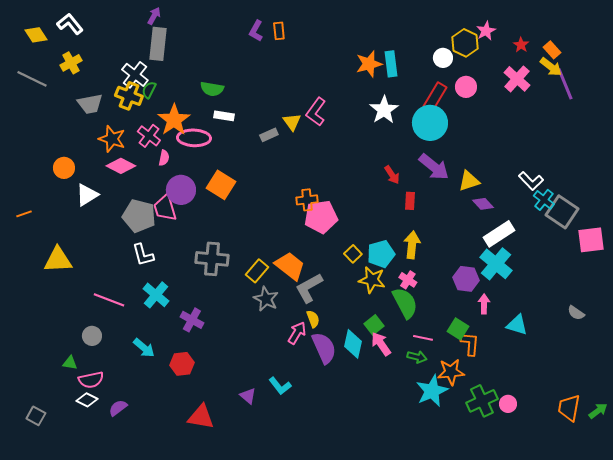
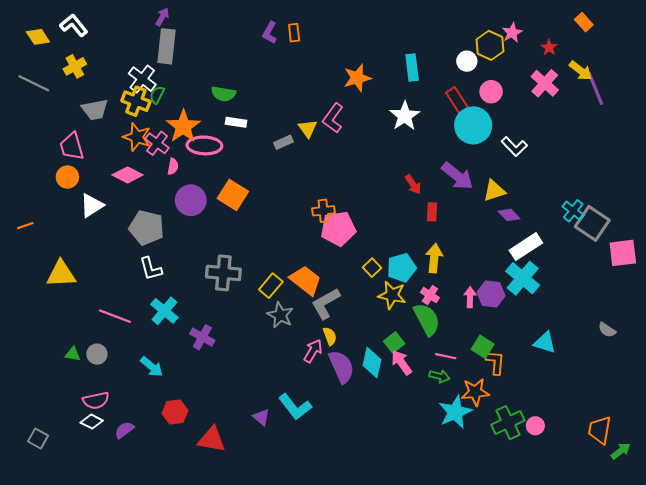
orange rectangle: (552, 50) -> (584, 22), moved
orange star: (369, 64) -> (357, 78), moved
red rectangle: (435, 97) -> (458, 102), turned -64
cyan circle: (430, 123) -> (473, 125), moved
orange star: (112, 139) -> (137, 137), moved
white L-shape: (531, 181) -> (514, 146), moved
pink trapezoid: (165, 208) -> (72, 146), moved
pink arrow: (484, 304) -> (470, 297), moved
green triangle: (70, 363) -> (73, 354), moved
red hexagon: (182, 364) -> (175, 412), moved
cyan L-shape: (280, 386) -> (295, 407), size x1.4
green arrow: (598, 411) -> (621, 451), moved

